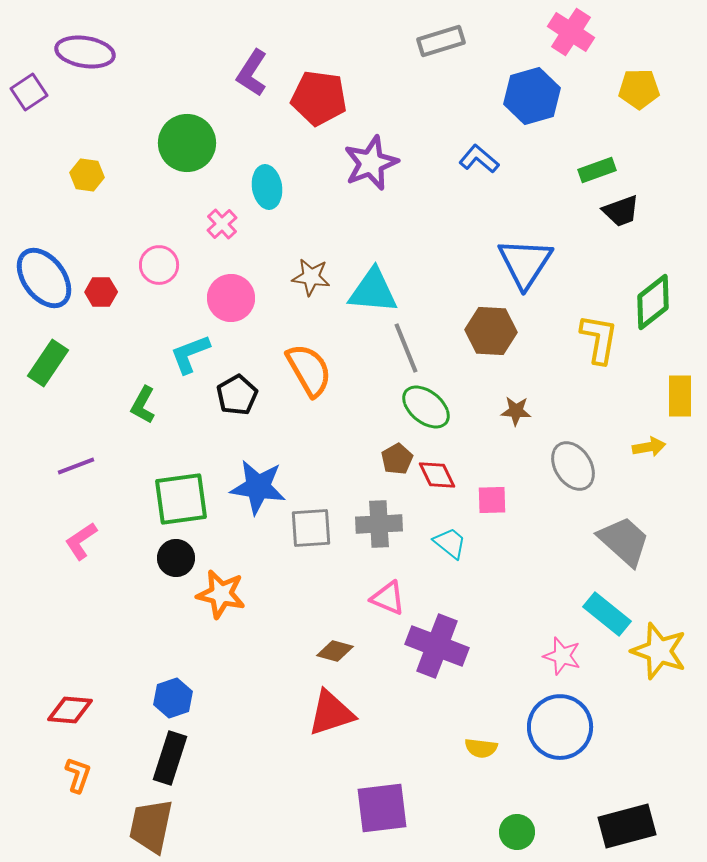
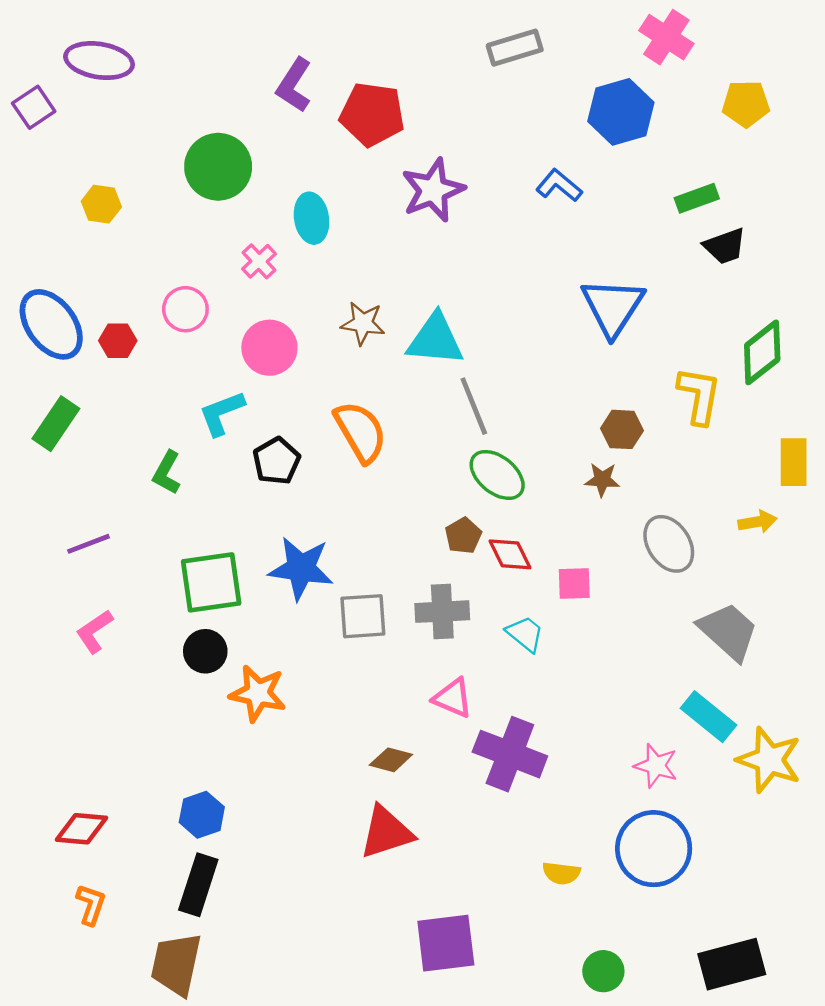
brown hexagon: (491, 331) -> (622, 429), moved, size x0.7

